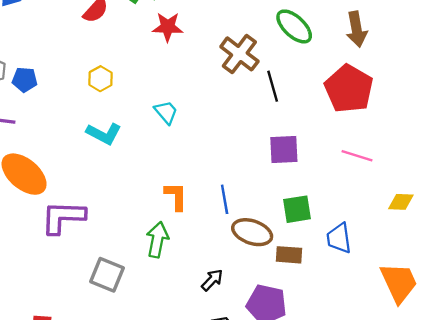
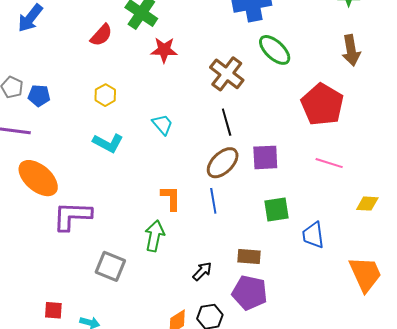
brown arrow: (357, 29) -> (351, 50), moved
black line: (273, 86) -> (227, 122), moved
brown ellipse: (252, 232) -> (223, 163), moved, turned -64
brown rectangle: (289, 255) -> (249, 257), moved

